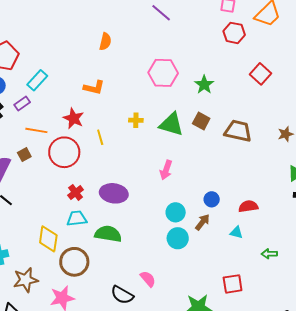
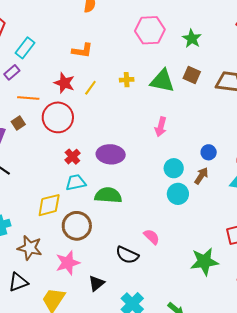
yellow line: (100, 137) -> (90, 88), moved, turned 56
yellow diamond: (48, 239) -> (49, 205), turned 72
brown star: (26, 280) -> (30, 248), turned 30

